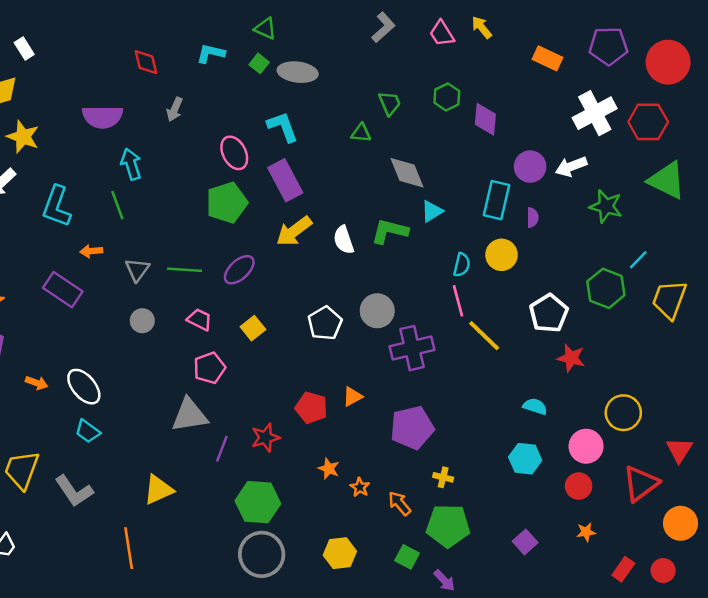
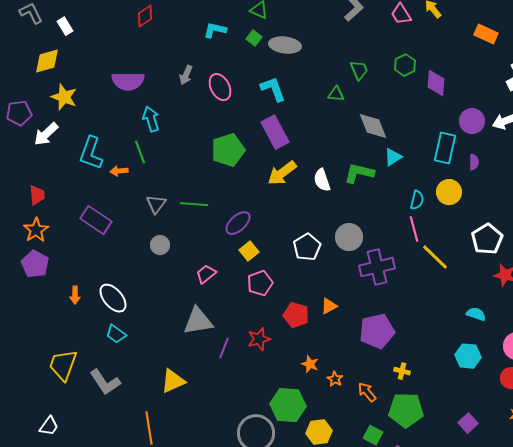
red diamond: (146, 62) -> (145, 16), moved, turned 70
pink ellipse: (234, 153) -> (220, 87), moved
orange arrow: (91, 251) -> (119, 171), moved
purple ellipse: (239, 270) -> (238, 223), moved
pink trapezoid: (199, 319) -> (206, 274), moved, turned -65
pink pentagon: (209, 368) -> (260, 283), moved
orange arrow: (37, 383) -> (75, 295), turned 72
green hexagon: (258, 502) -> (288, 405), moved

